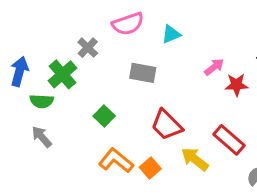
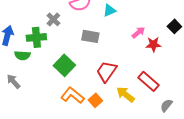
green cross: (62, 74) -> (36, 37), turned 36
green square: (104, 116) -> (64, 65), size x1.5
red trapezoid: (167, 125) -> (106, 71), turned 80
gray arrow: (42, 137) -> (13, 81), moved

